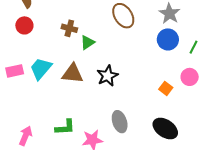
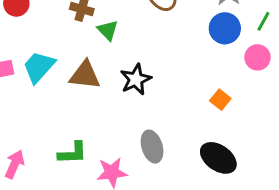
green triangle: (88, 42) -> (108, 30), turned -42
green line: (193, 47) -> (263, 21), moved
pink circle: (190, 77) -> (257, 57), moved

